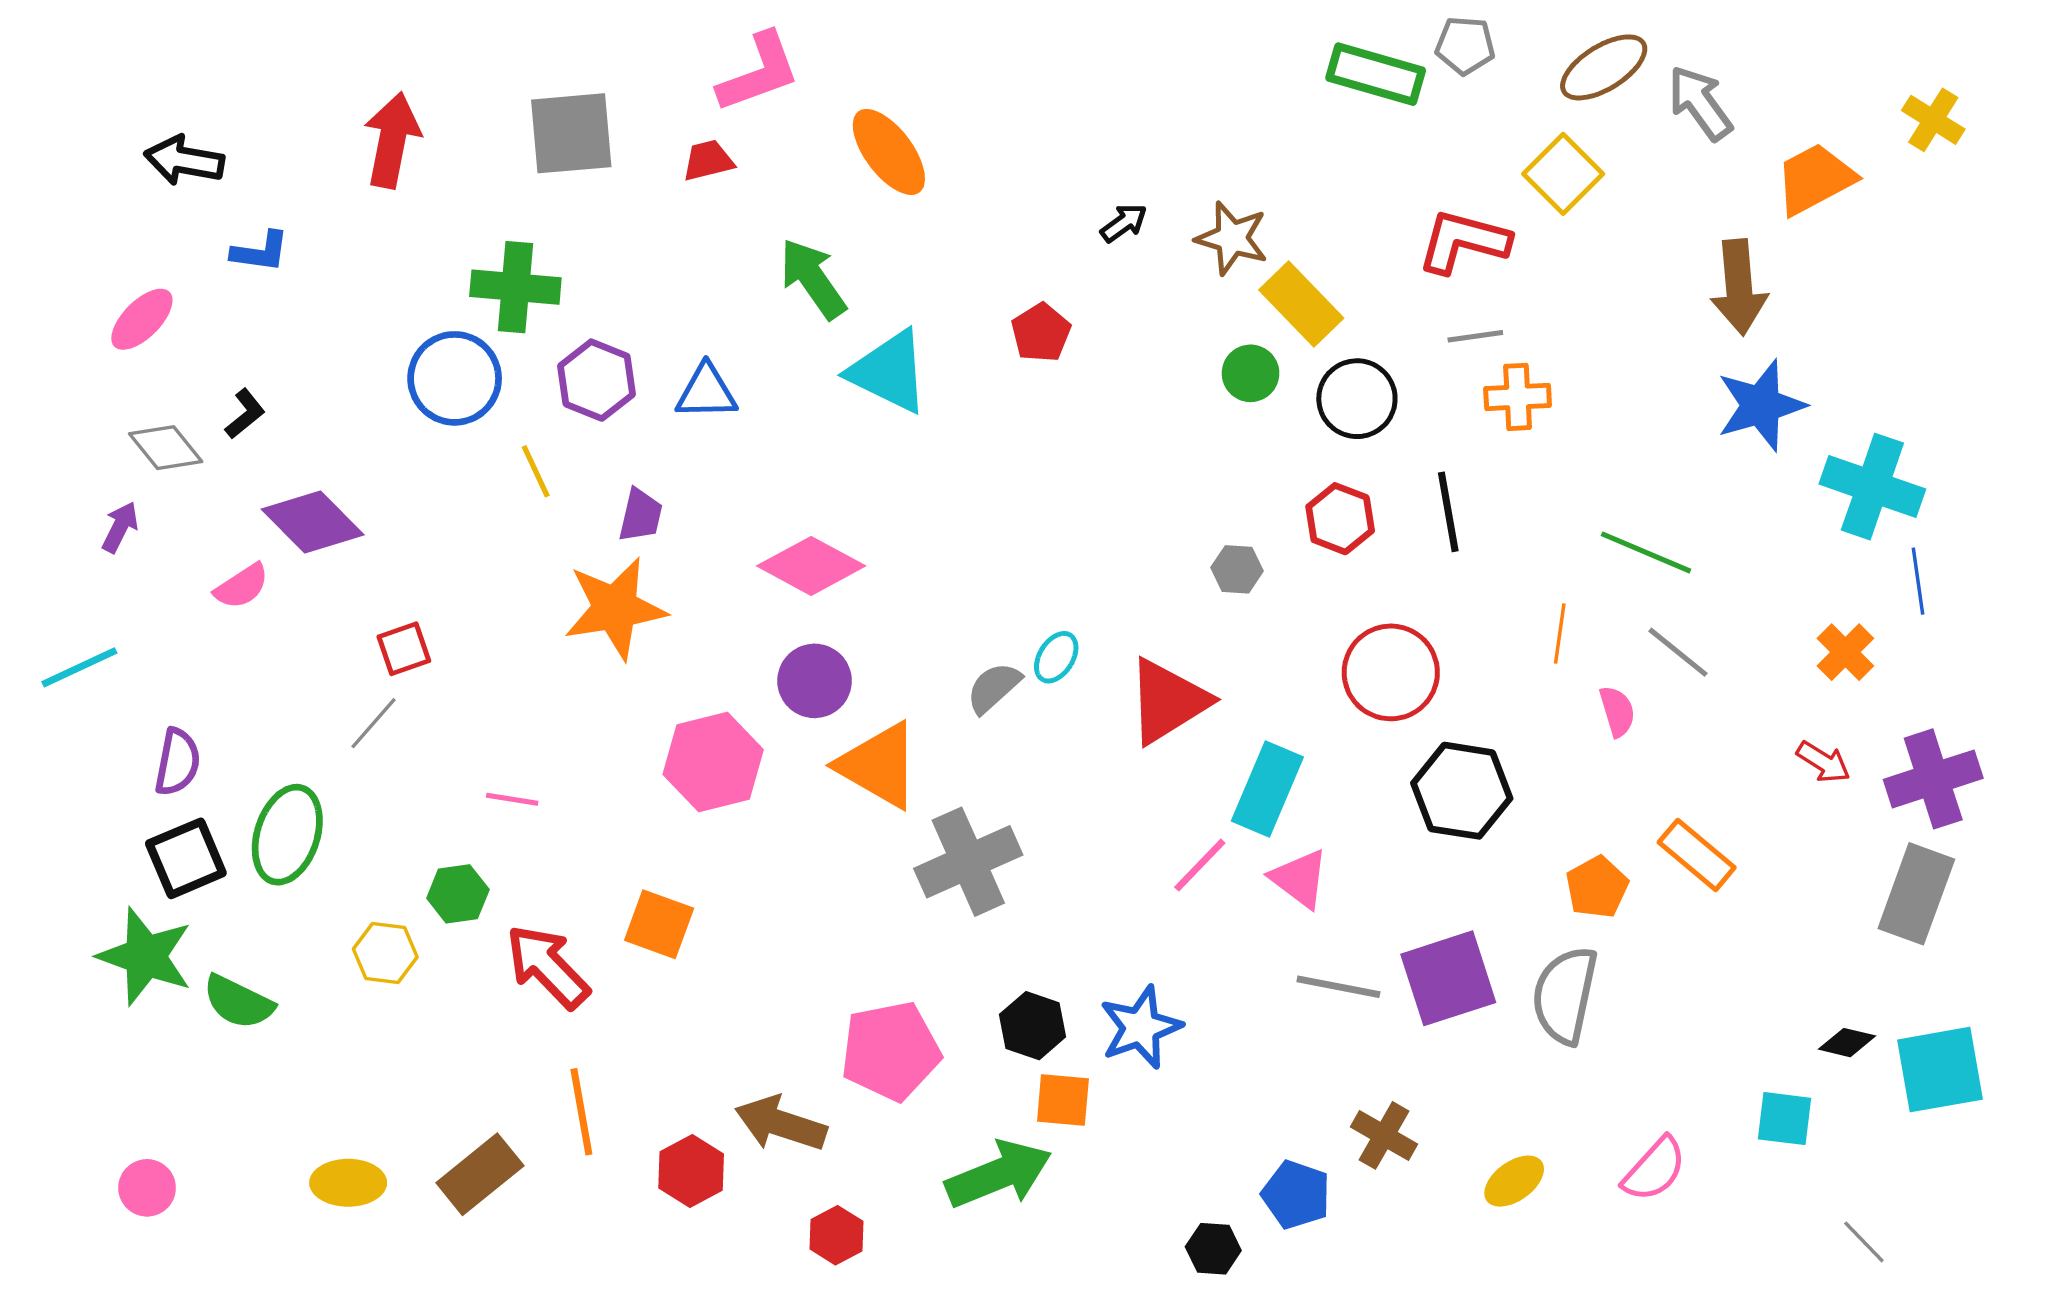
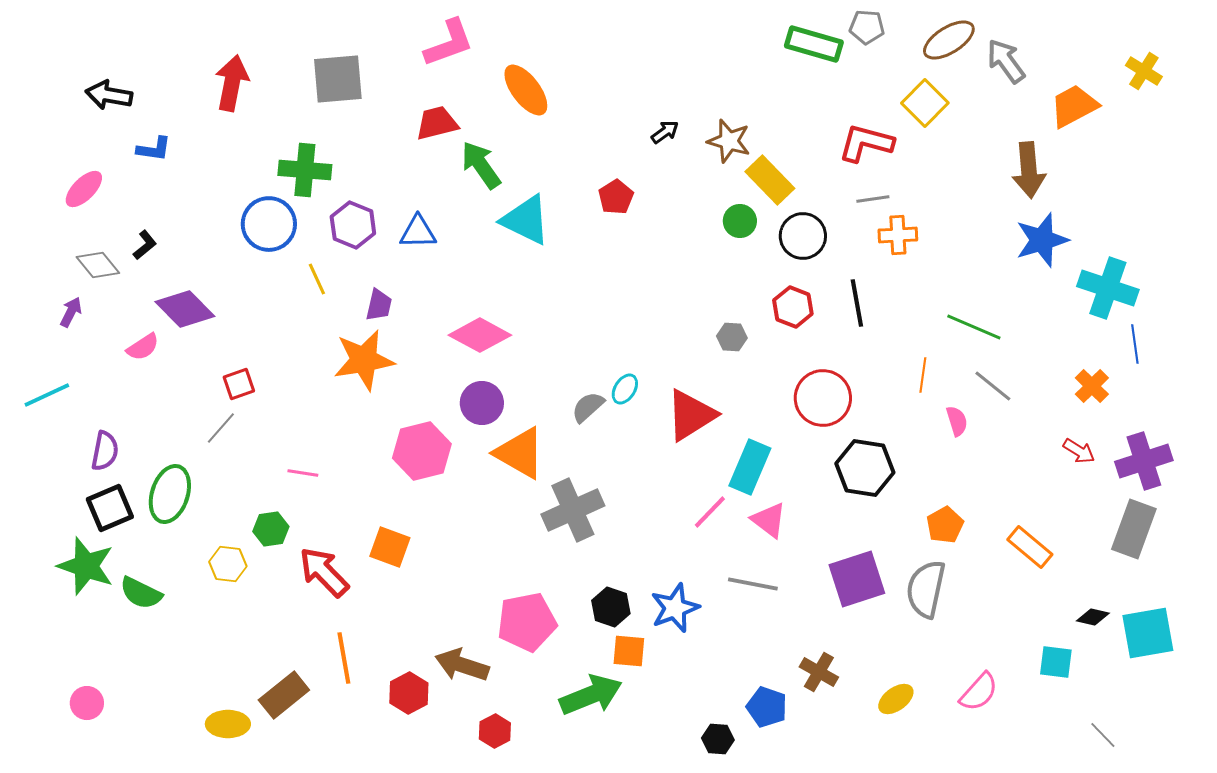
red trapezoid: (708, 160) -> (437, 123), moved, size x1.4
orange rectangle: (1697, 855) -> (1030, 547), moved
gray line: (1338, 987) -> (753, 584), moved
yellow ellipse: (348, 1183) -> (228, 724), moved

